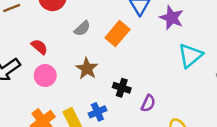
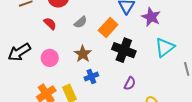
red semicircle: (39, 47) -> (50, 24), moved
black cross: (122, 88) -> (124, 50), moved, size x1.6
blue cross: (97, 112) -> (91, 77), moved

